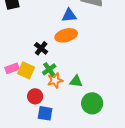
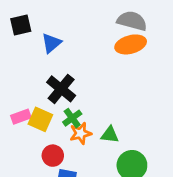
blue triangle: (69, 15) -> (51, 43), moved, turned -35
orange ellipse: (66, 35) -> (131, 44), moved
black cross: (41, 48) -> (61, 89), size x1.5

